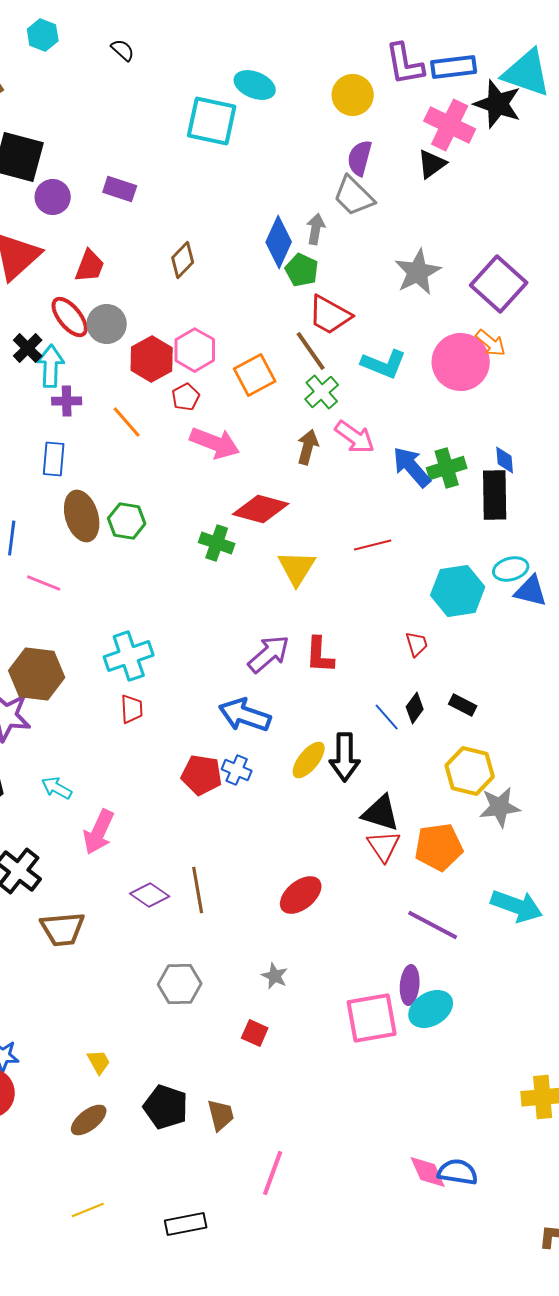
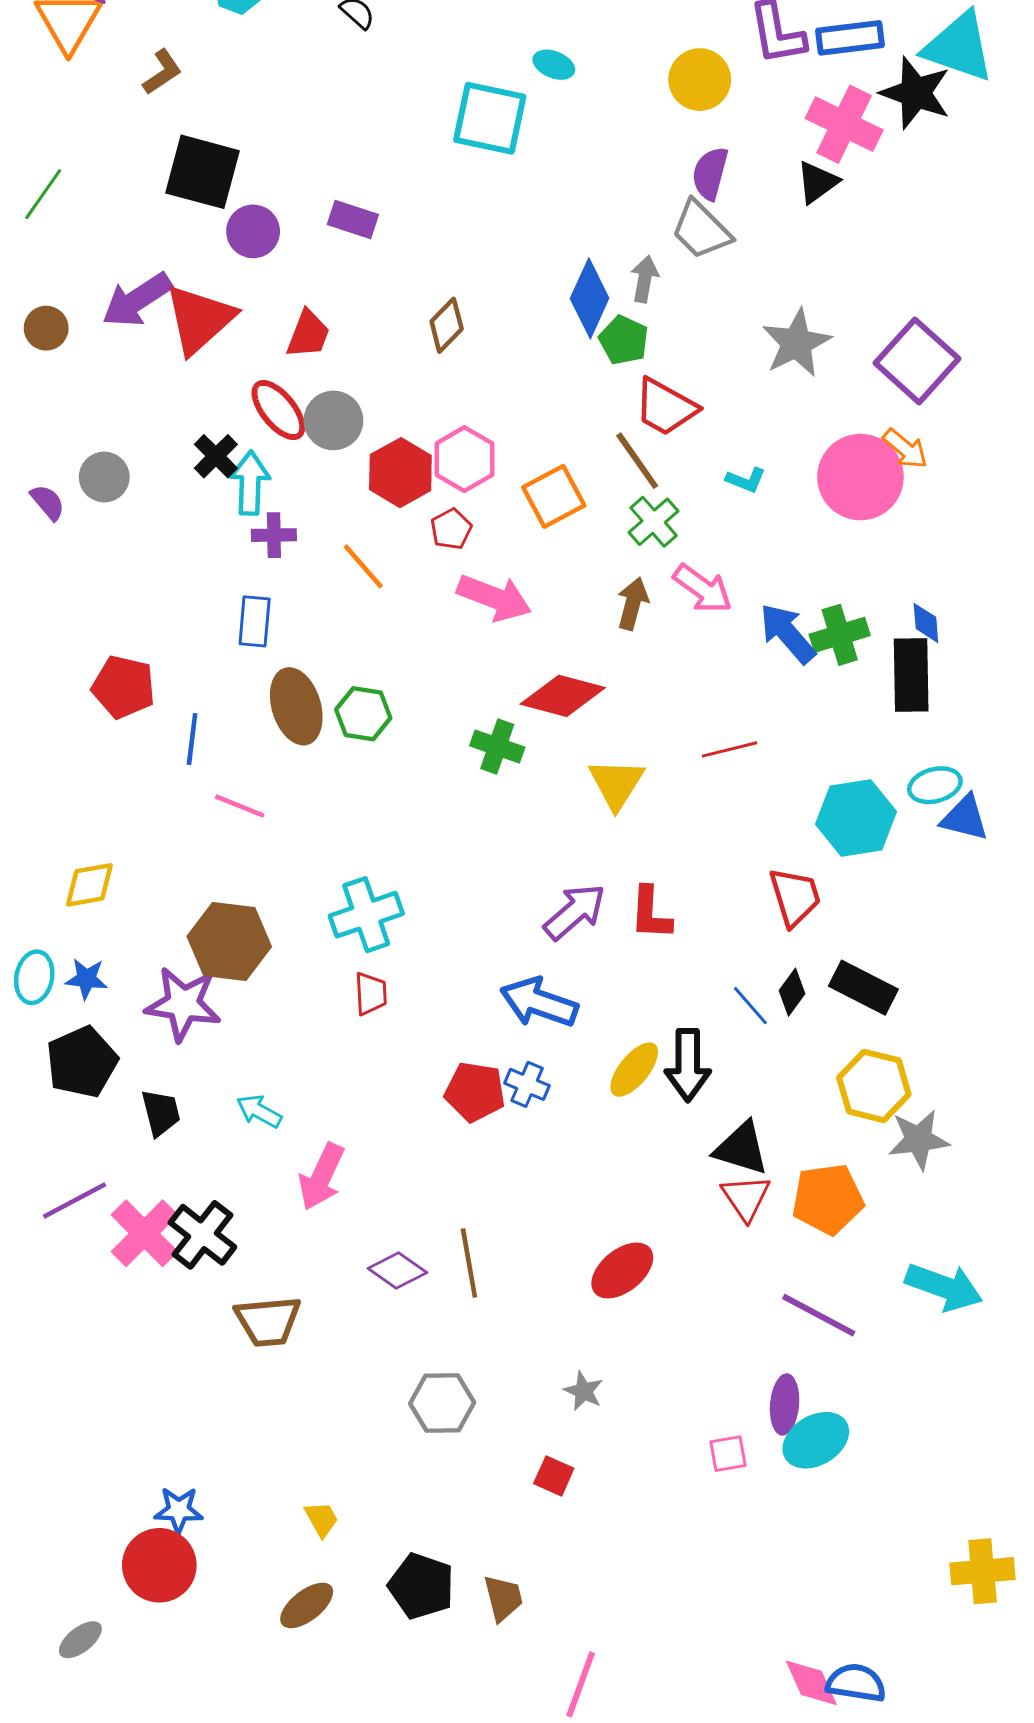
cyan ellipse: (255, 85) -> (554, 65), size x0.7
cyan L-shape: (384, 364) -> (746, 480), size x0.6
red trapezoid: (417, 644) -> (795, 897), size x1.6
black rectangle: (463, 705) -> (863, 988), size x1.6
pink square: (372, 1018) -> (728, 1454), size x0.5

